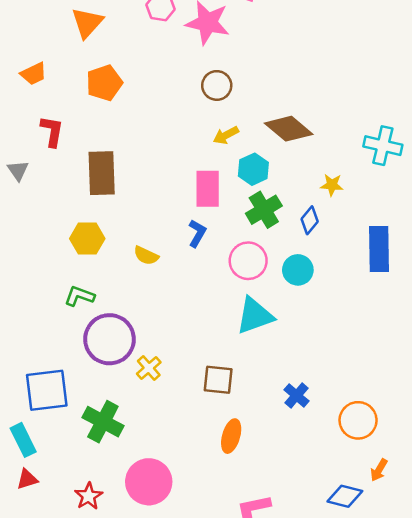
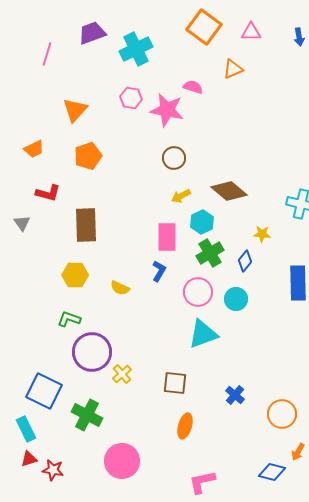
red L-shape: (52, 131) -> (48, 193), turned 95
blue square: (47, 390) -> (44, 391), turned 33
red star: (89, 496) -> (53, 470), moved, turned -30

